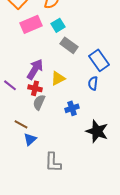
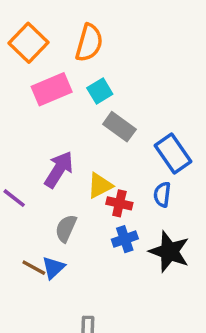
red cross: (35, 88) -> (119, 203), moved
black star: (97, 131) -> (169, 252), moved
blue triangle: (30, 139) -> (53, 268), moved

